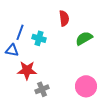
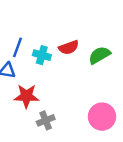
red semicircle: (64, 18) -> (69, 47), moved, turned 77

